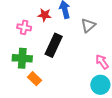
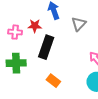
red star: (45, 15) -> (35, 26), moved
orange rectangle: (35, 79) -> (53, 81), moved

